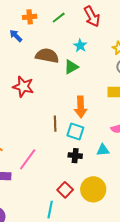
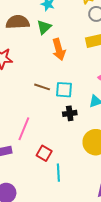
orange arrow: (81, 107) -> (59, 49), moved
brown line: (55, 124) -> (42, 87), turned -56
red square: (65, 190) -> (44, 153), moved

